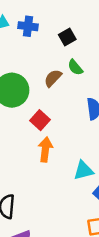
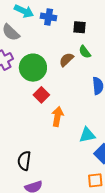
black square: (67, 37) -> (80, 27), turned 32
red square: (40, 120) -> (41, 95), moved

